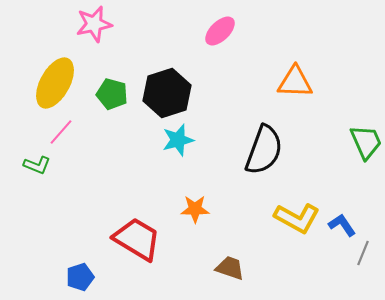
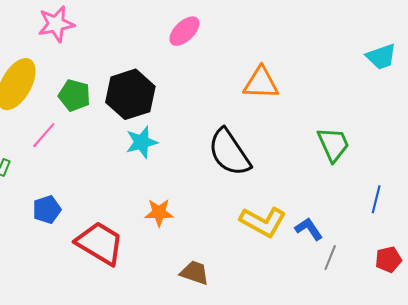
pink line: (61, 132) -> (44, 135), moved
black semicircle: (264, 150) -> (229, 152), turned 126
blue pentagon: (80, 277) -> (47, 210), moved

